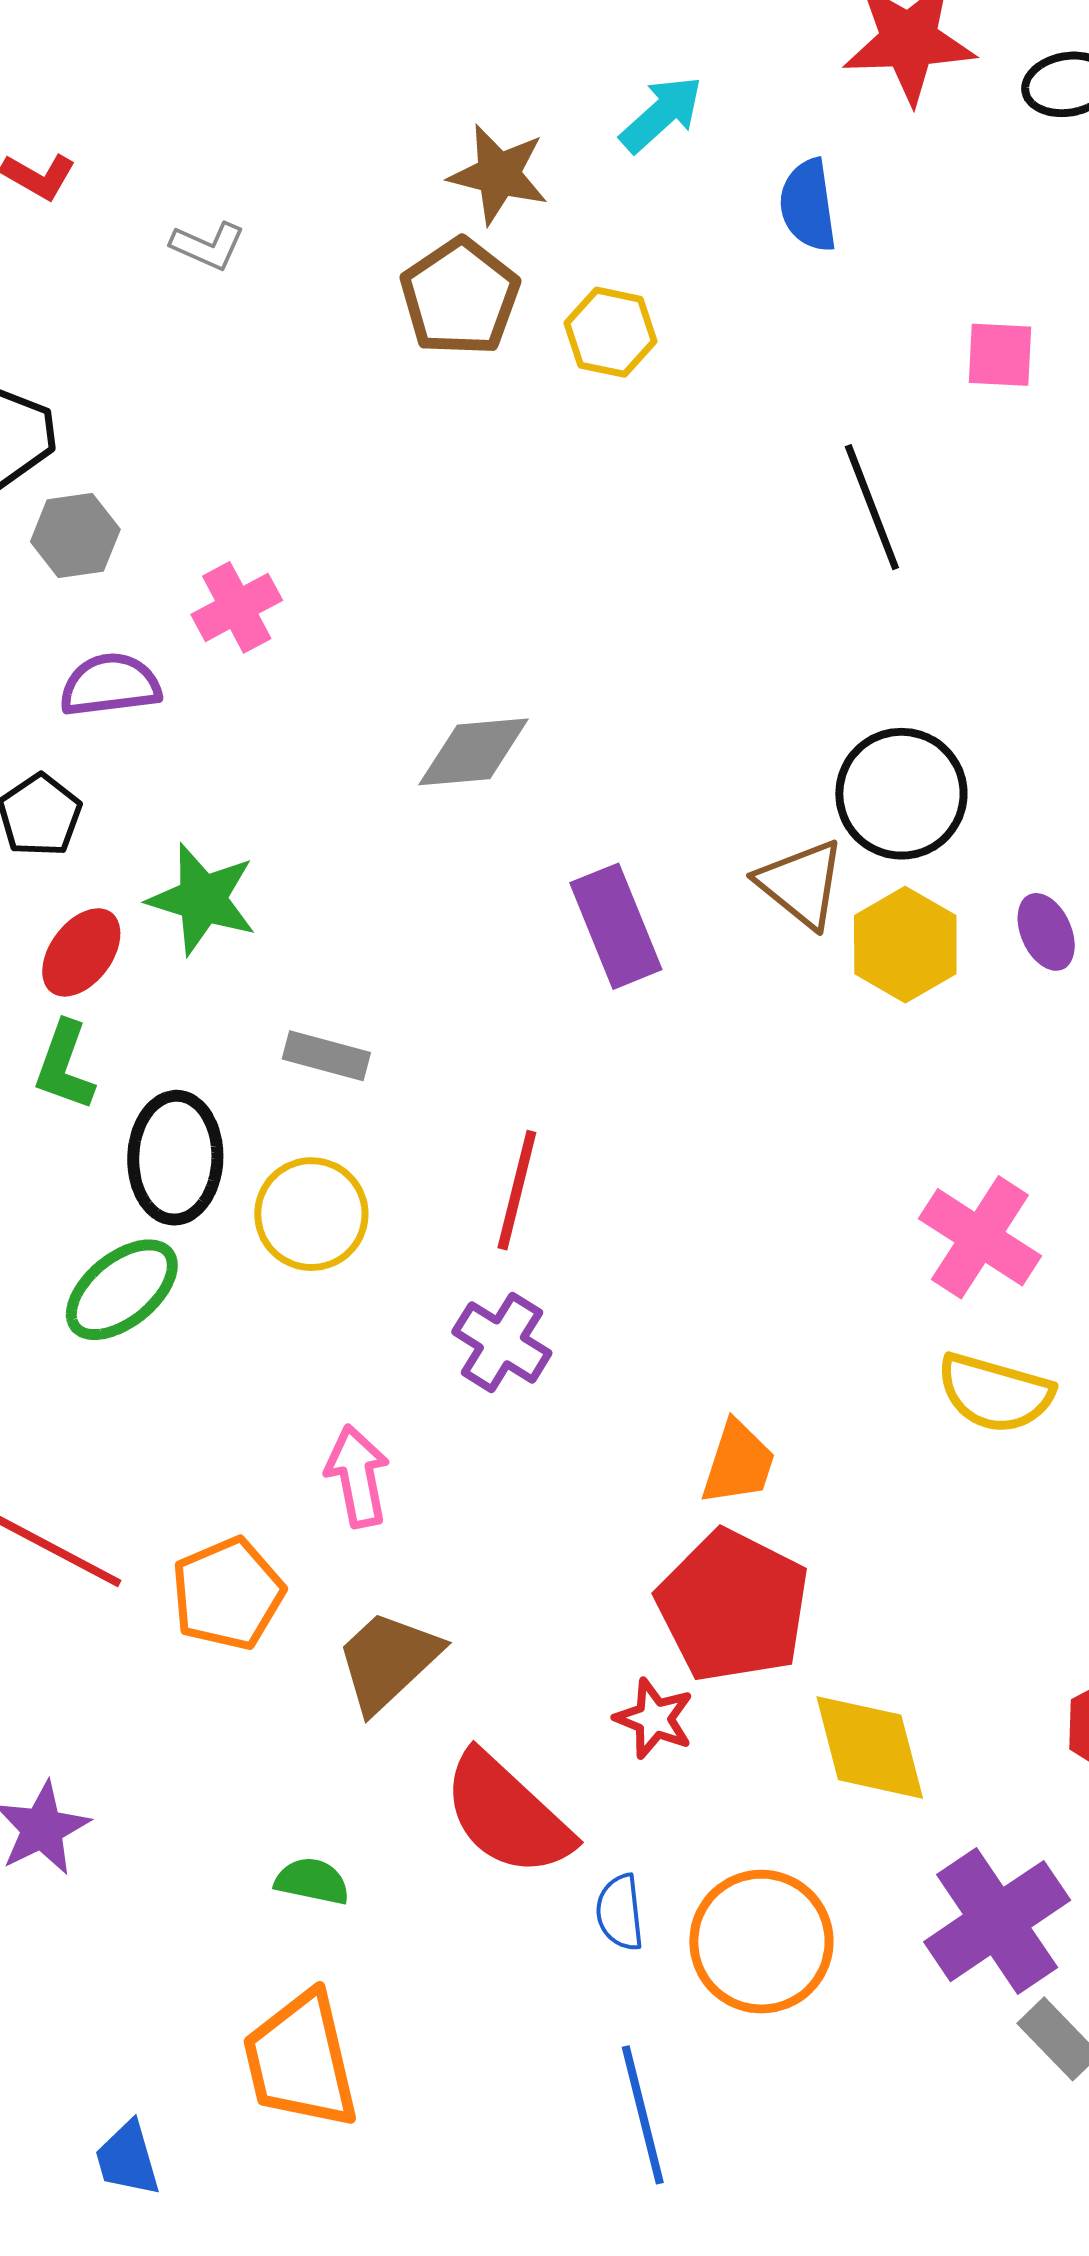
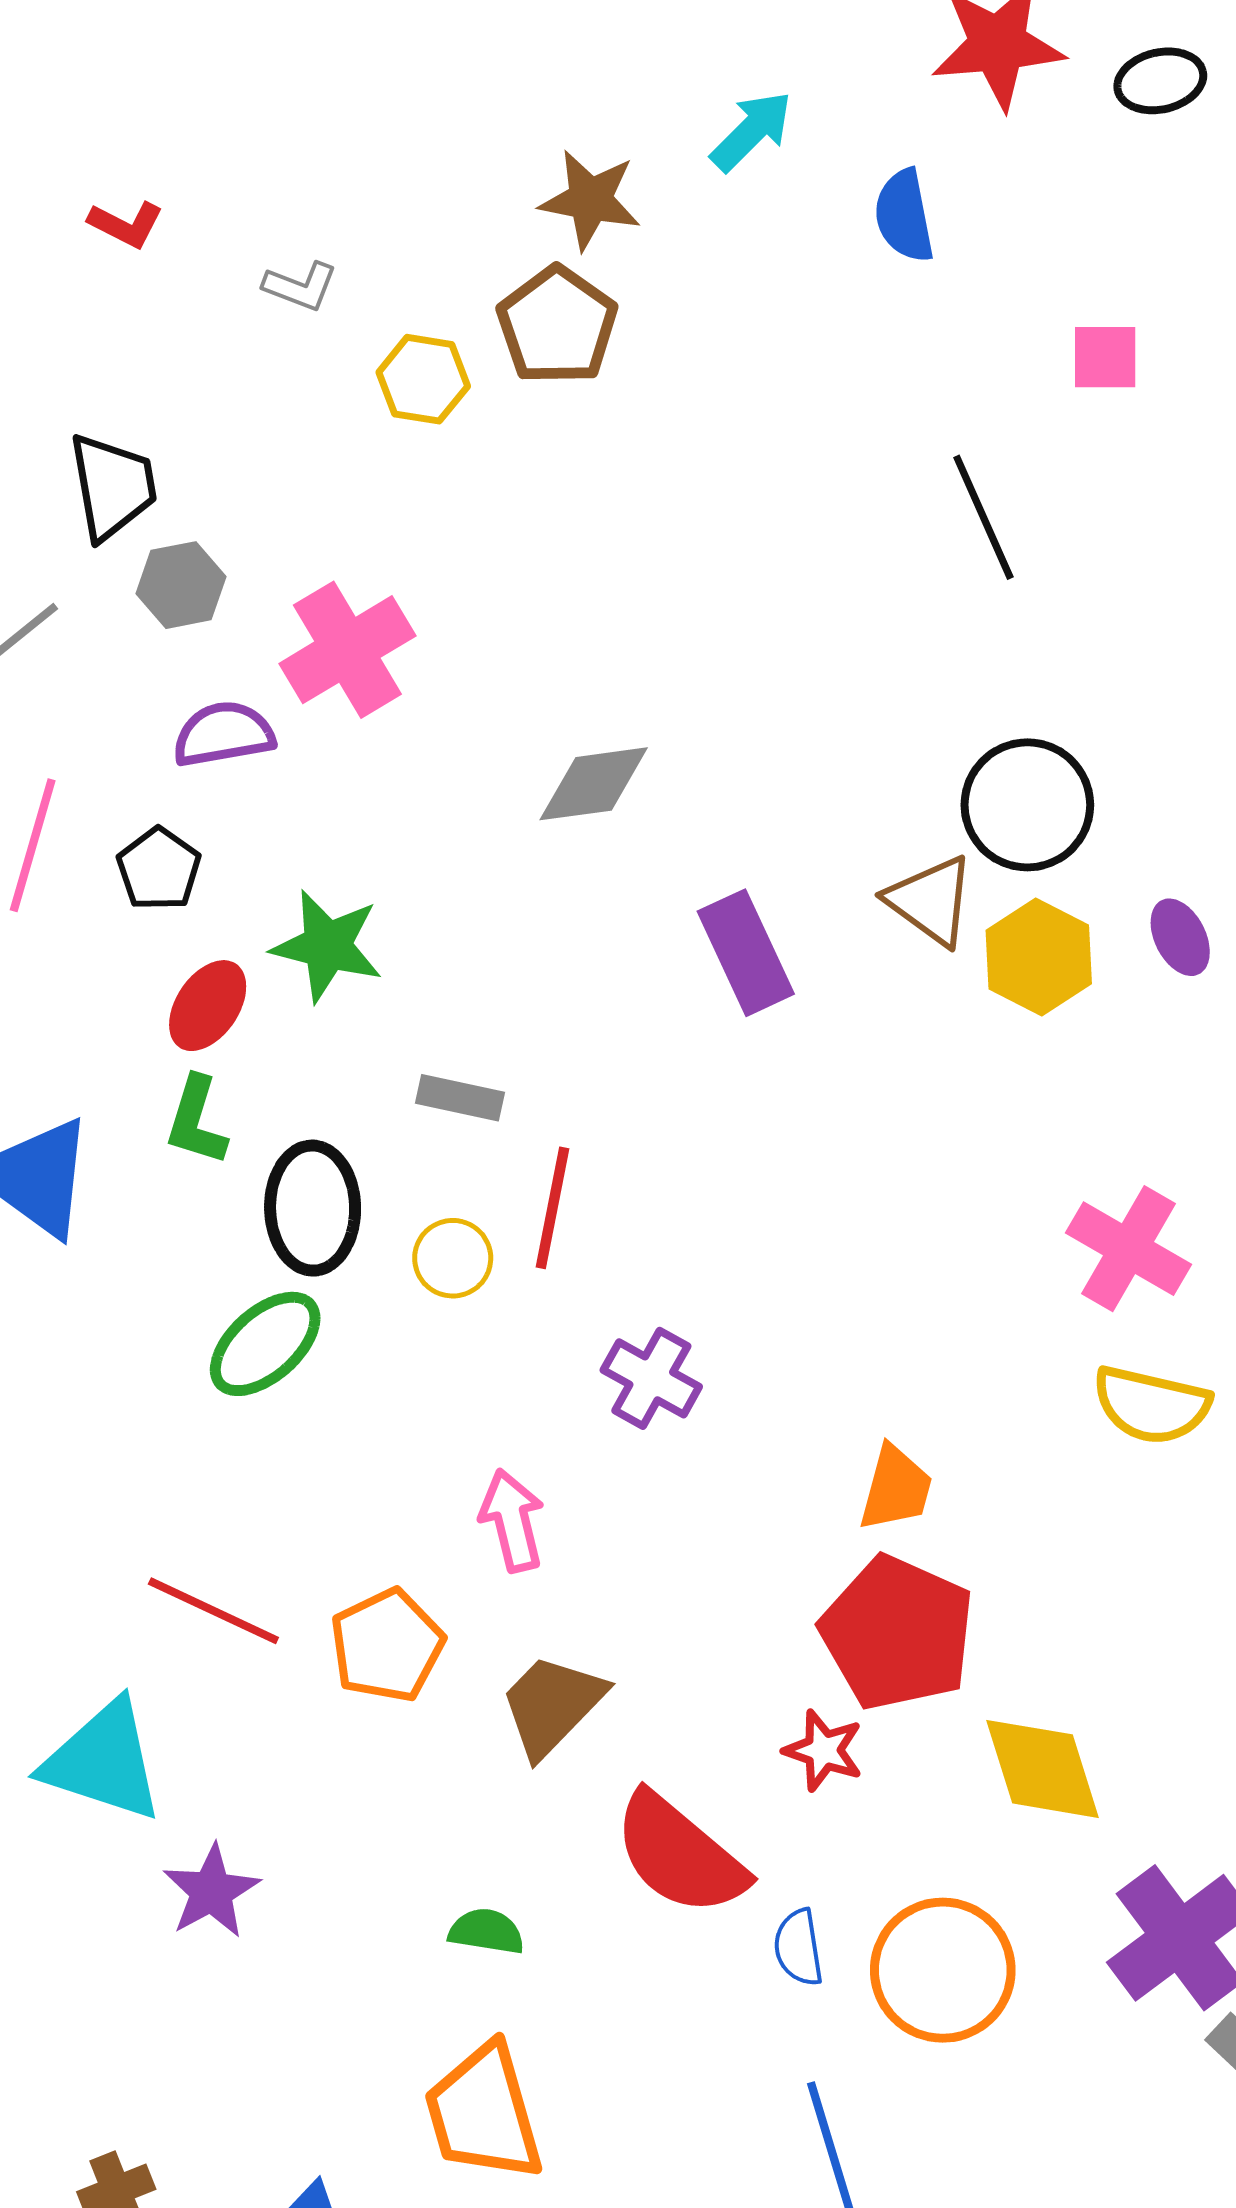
yellow hexagon: (611, 332) -> (423, 379), moved
pink cross: (237, 607) -> (347, 650), size x1.5
red line: (517, 1190) -> (553, 1208), moved
yellow circle: (311, 1214) -> (453, 1258), size x0.7

